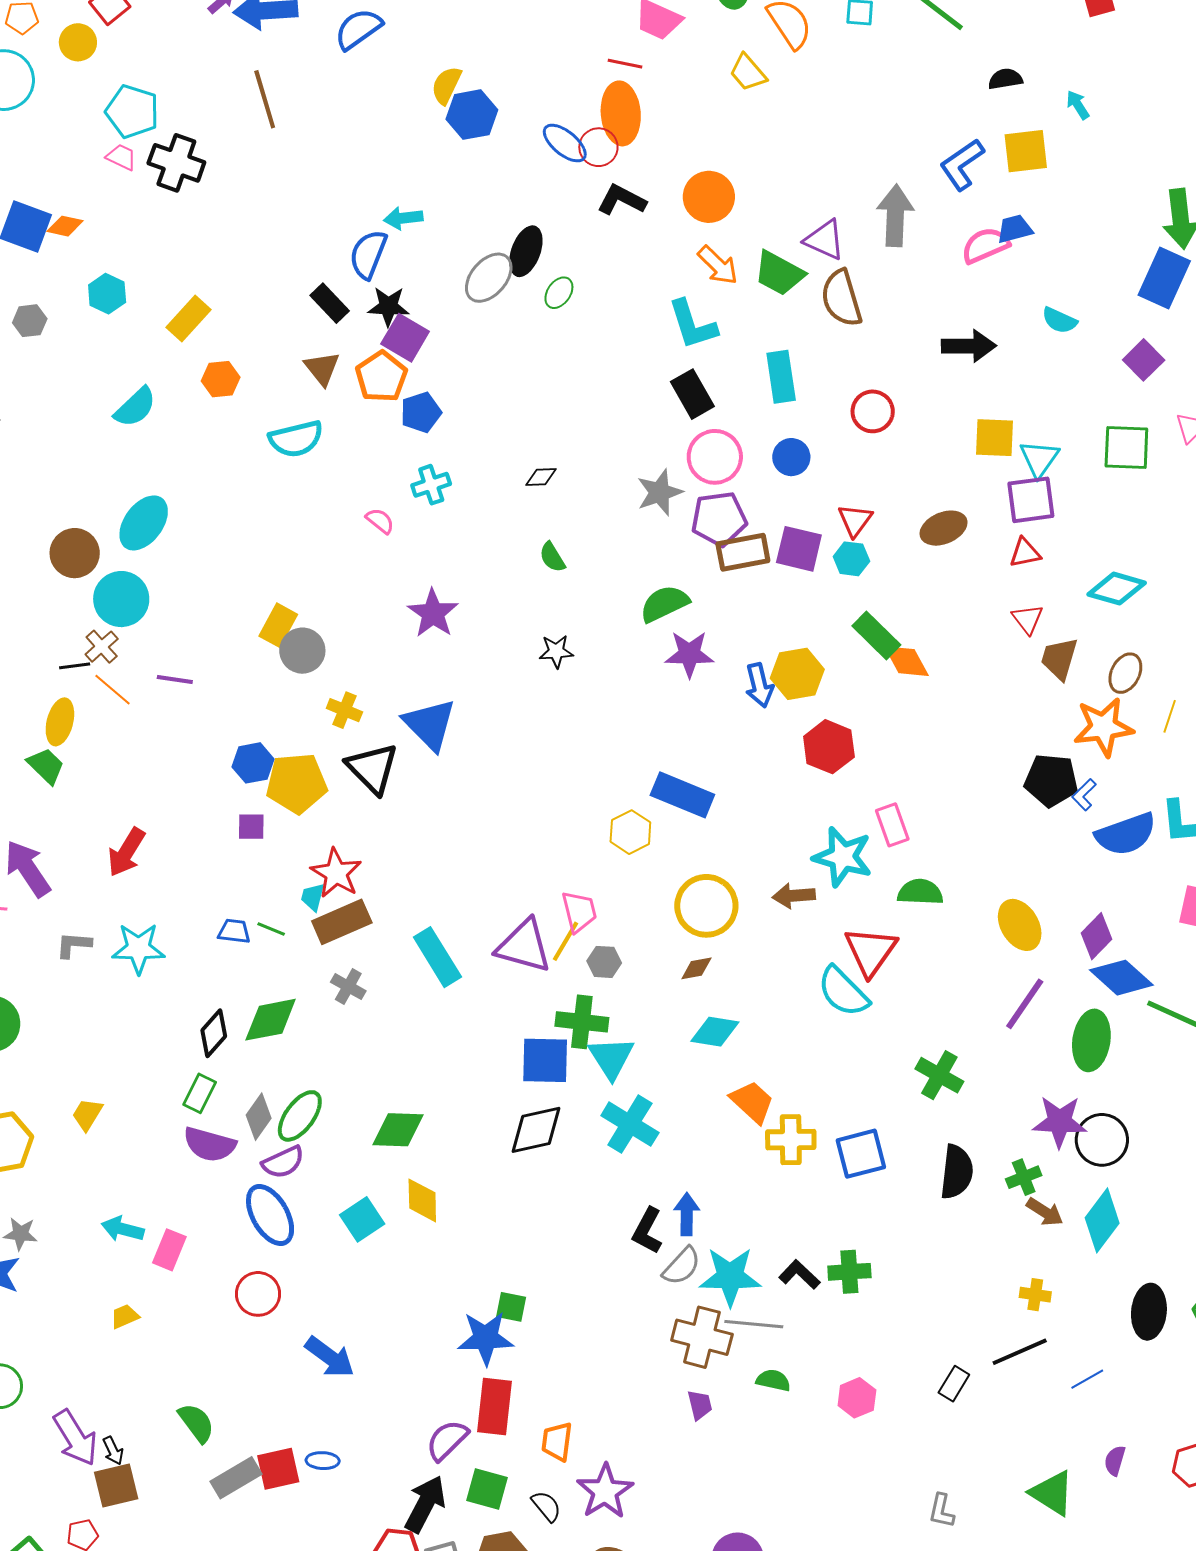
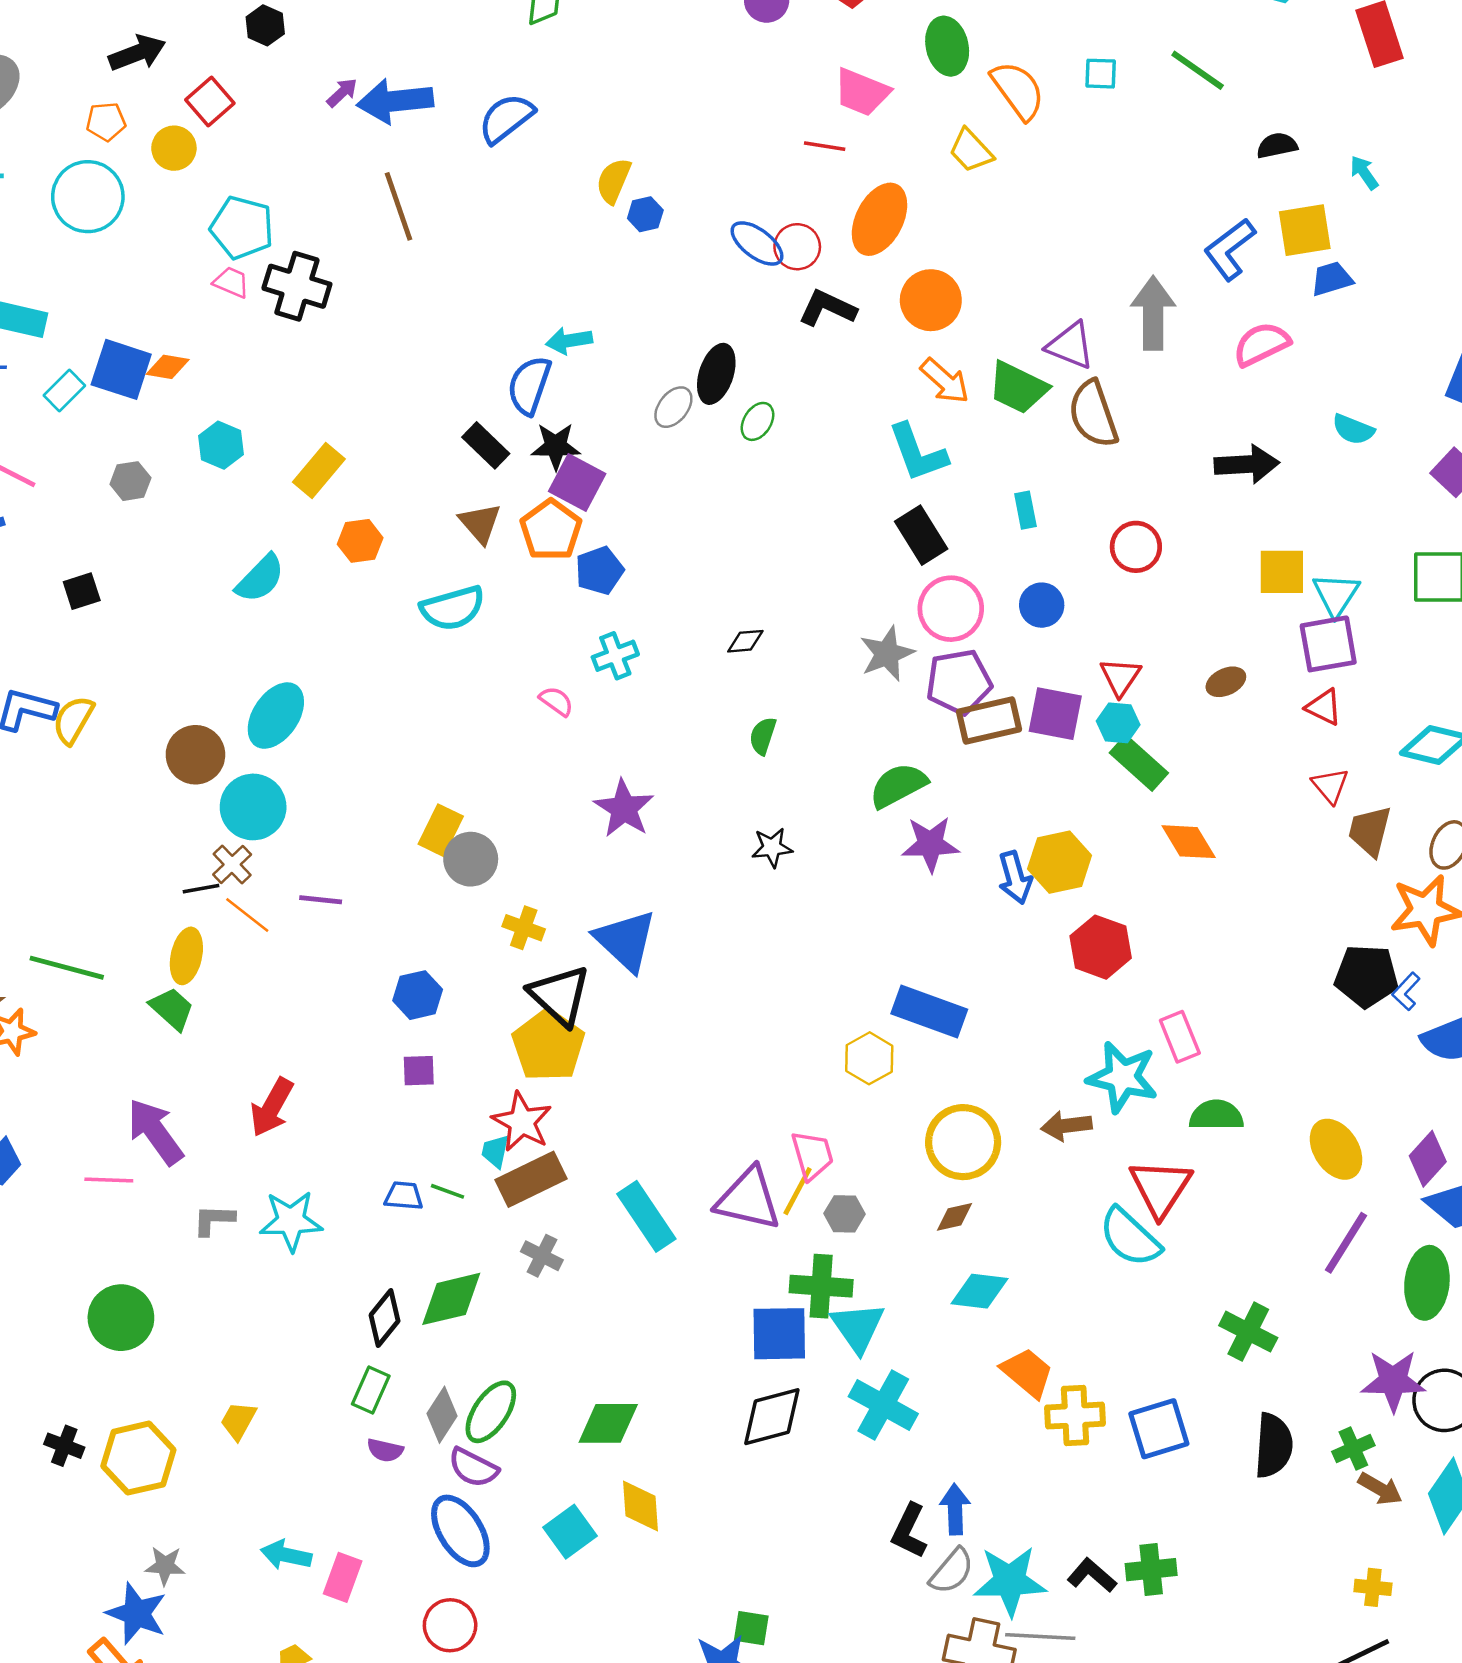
orange ellipse: (621, 113) -> (879, 219), moved, turned 34
blue hexagon: (472, 115) -> (645, 214), size x0.6
blue trapezoid: (1015, 229) -> (1332, 279), moved
gray ellipse: (489, 278) -> (673, 407), size x0.7
cyan rectangle: (781, 377) -> (1025, 510), size x0.6
brown ellipse: (944, 528) -> (1226, 682), size x0.7
red triangle: (1025, 553) -> (1324, 707), turned 40
green semicircle: (552, 557) -> (763, 736), turned 52
green rectangle: (876, 635) -> (1139, 763), moved
yellow pentagon: (297, 783) -> (548, 1045), moved, turned -30
purple semicircle: (210, 1145) -> (385, 1450), size x0.6
purple semicircle: (283, 1162) -> (473, 1468), turned 54

